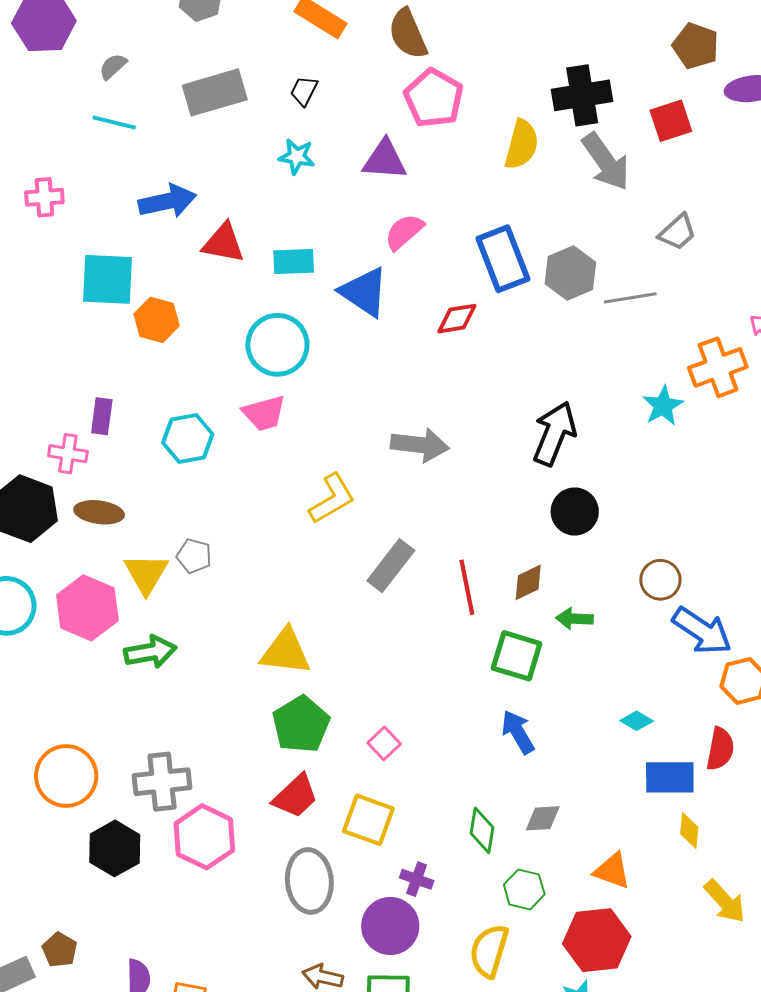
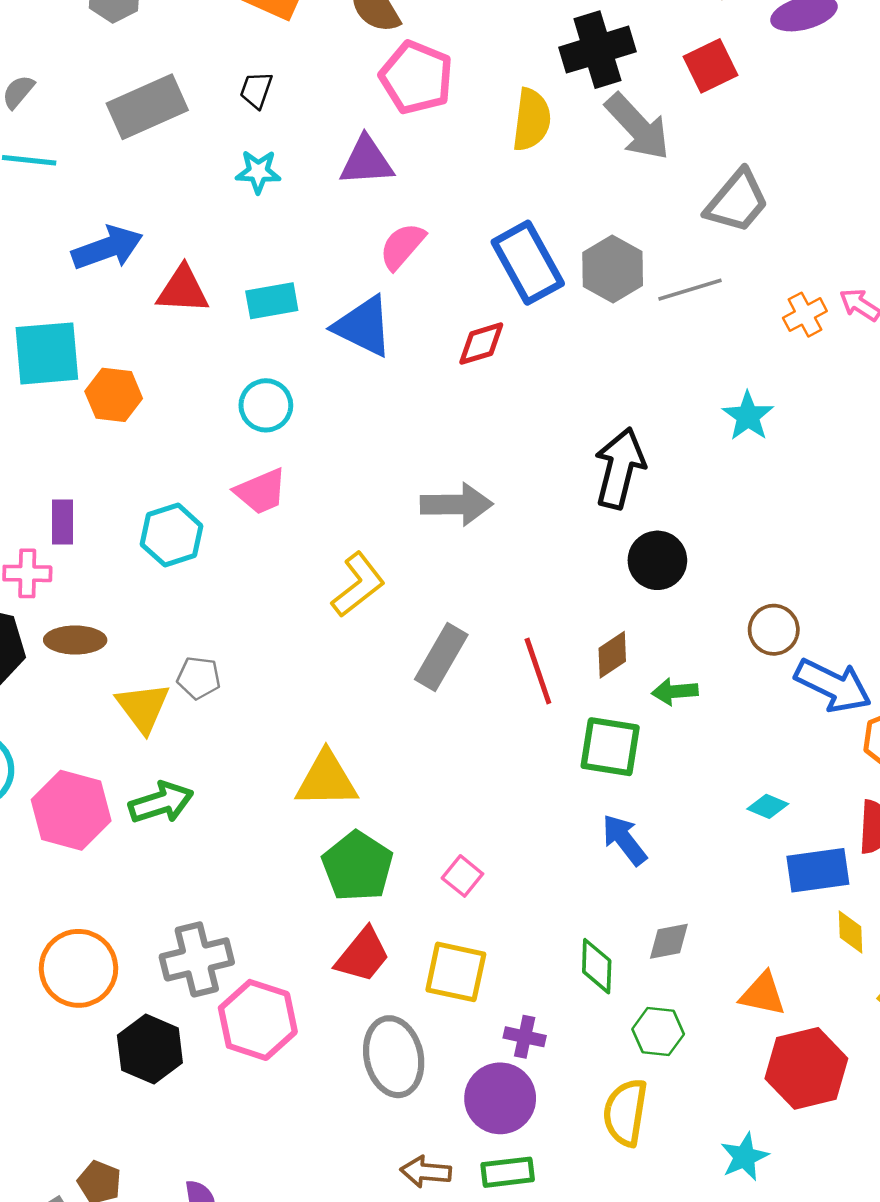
gray trapezoid: (677, 232) -> (737, 201), size x1.4
cyan circle: (277, 345) -> (266, 405), size x0.7
orange cross: (718, 367) -> (805, 315), moved, size x0.6
pink hexagon: (87, 608) -> (71, 810), moved
red hexagon: (597, 940) -> (806, 1068), moved

